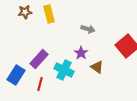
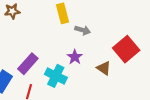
yellow rectangle: (49, 14) -> (62, 13), moved
brown triangle: (97, 67) -> (104, 68), moved

